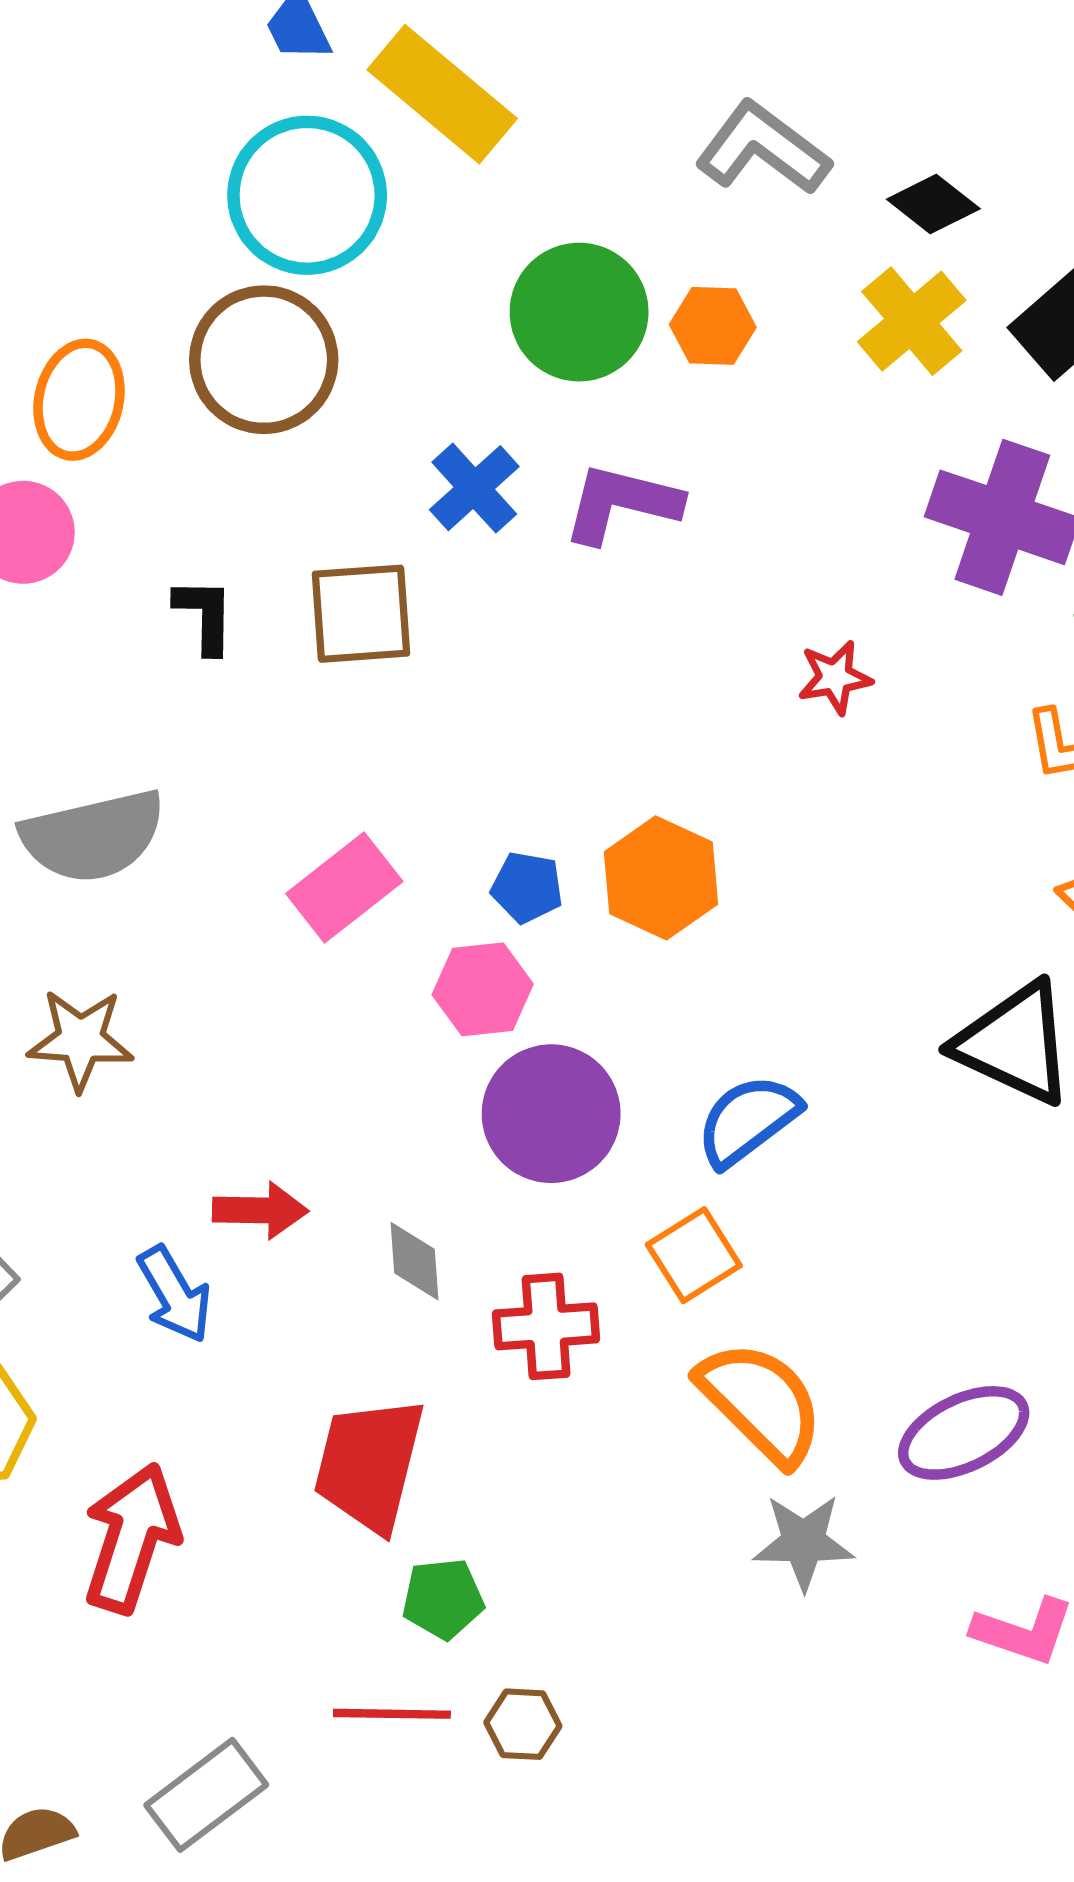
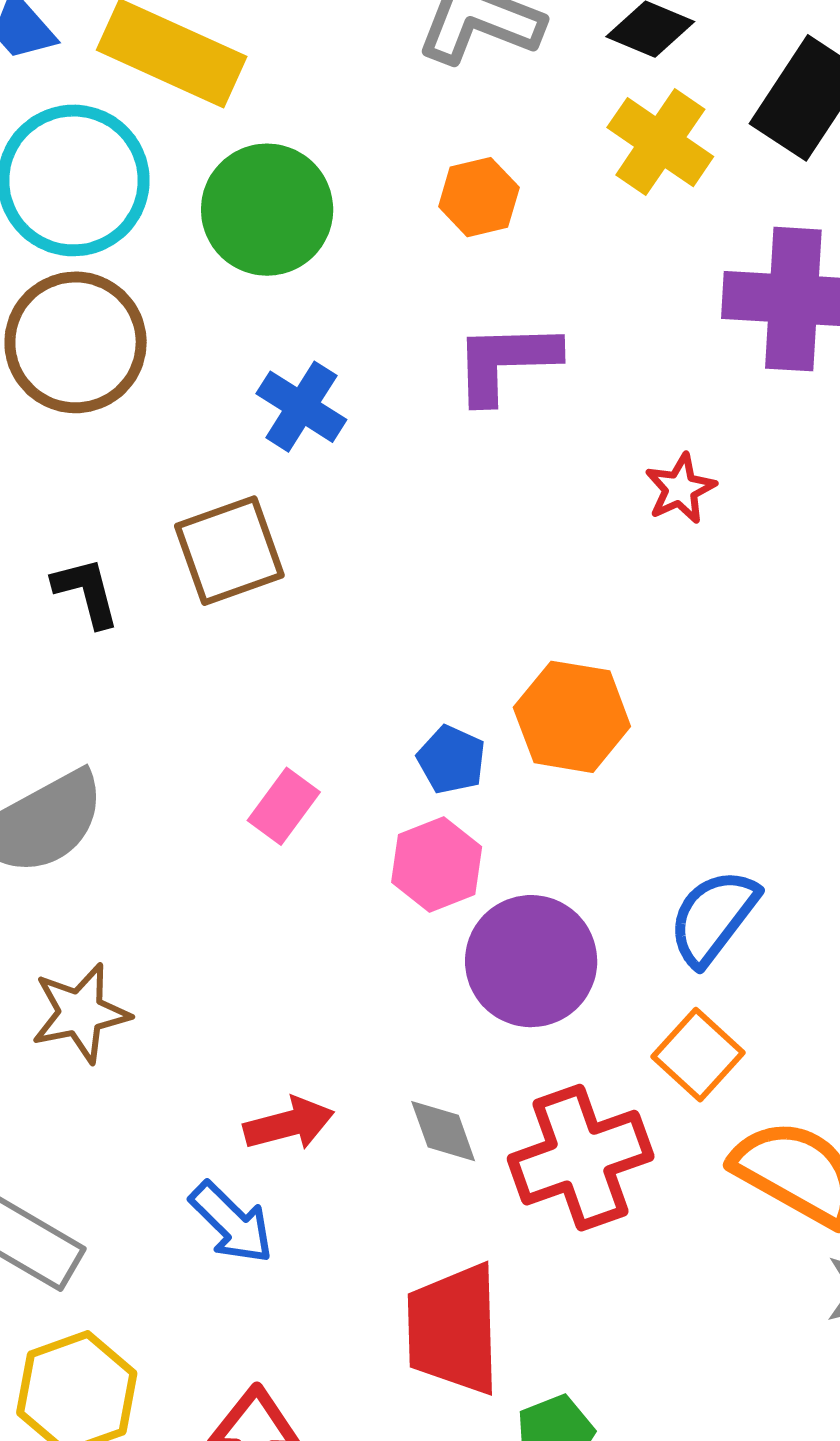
green circle: (579, 312) -> (267, 210), moved
purple L-shape: (622, 503) -> (506, 362), moved
pink rectangle: (344, 887) -> (284, 806), size x0.7
blue pentagon: (527, 887) -> (451, 760), turned 30
red cross: (546, 1326) -> (581, 1158), size x1.4

